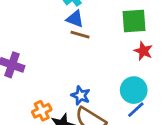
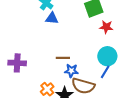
brown line: (80, 35) -> (63, 58), moved
blue line: (136, 110) -> (105, 72), moved

